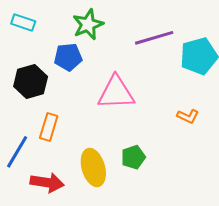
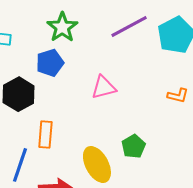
pink triangle: (116, 93) -> (104, 87), size x0.7

